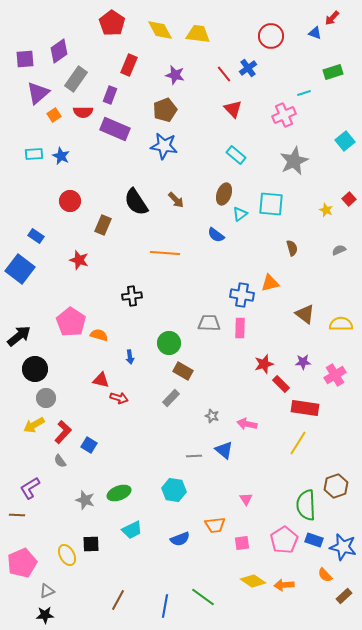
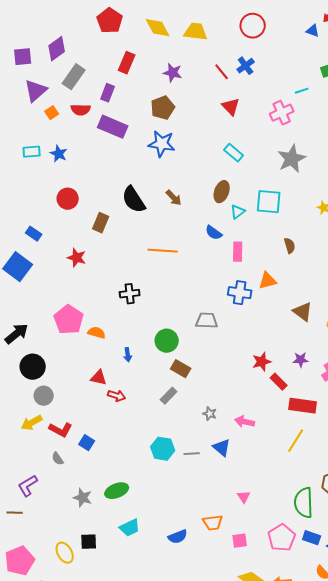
red circle: (271, 36) -> (253, 26), moved
pink rectangle: (240, 328) -> (238, 252), moved
red L-shape: (63, 432) -> (61, 430), turned 75
cyan hexagon: (174, 490) -> (163, 449), moved

